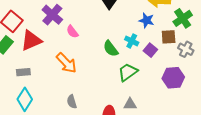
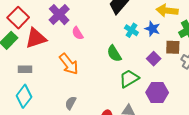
cyan cross: (132, 41) -> (131, 30), moved
purple hexagon: (173, 78) -> (157, 93), moved
gray semicircle: (72, 102) -> (71, 103), turned 40

